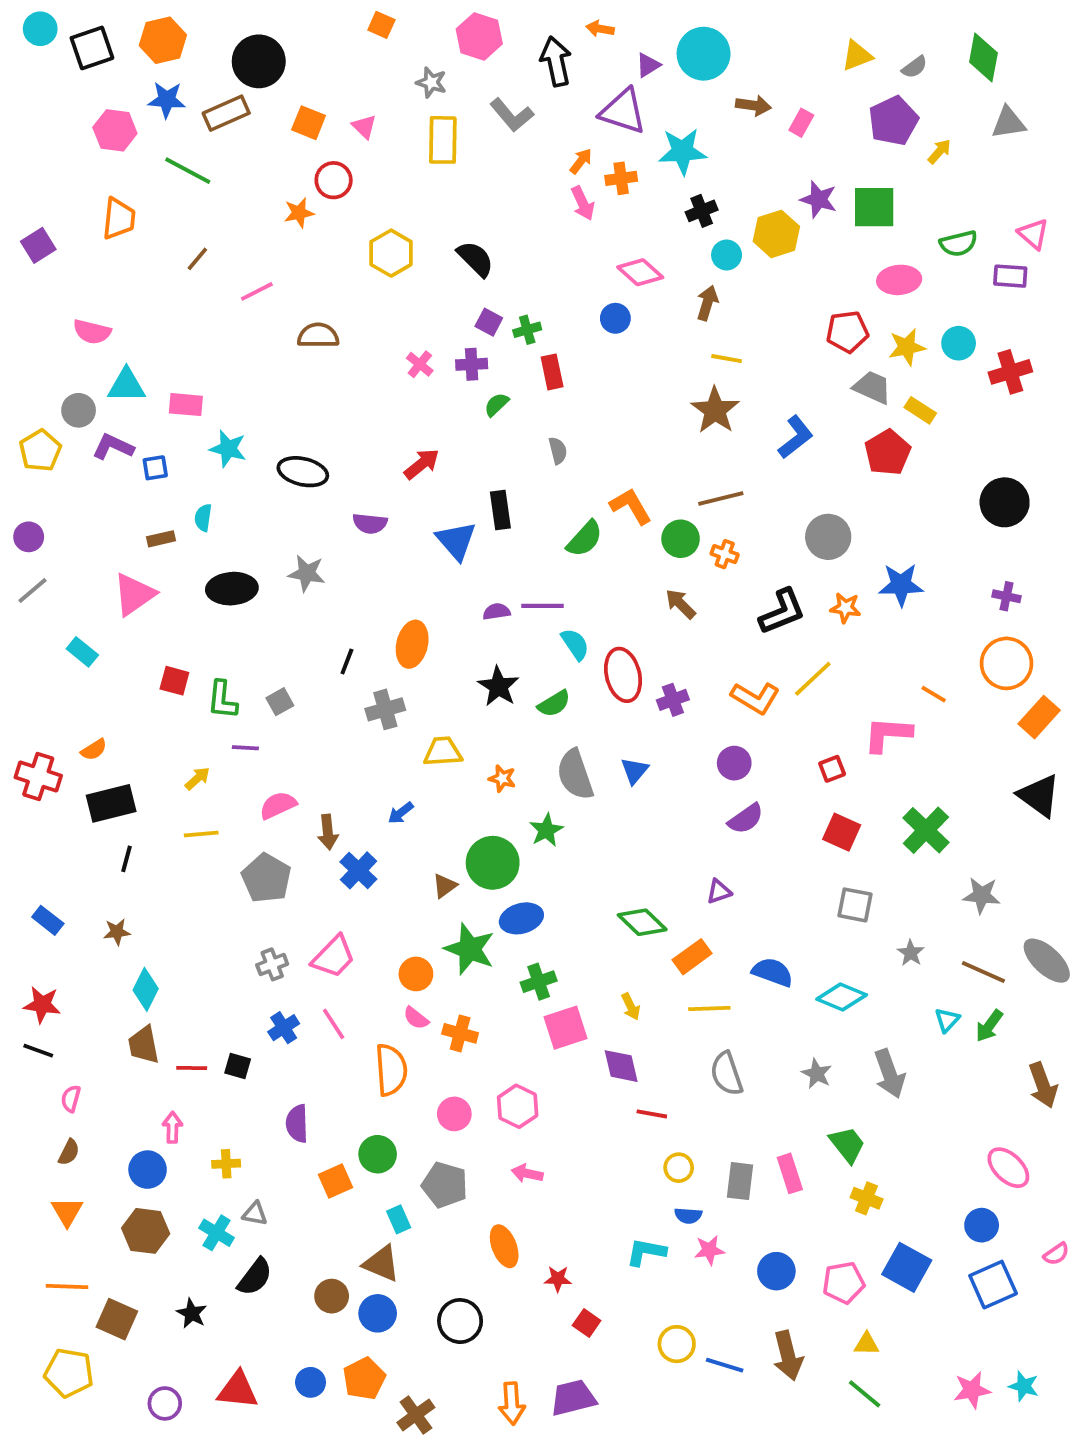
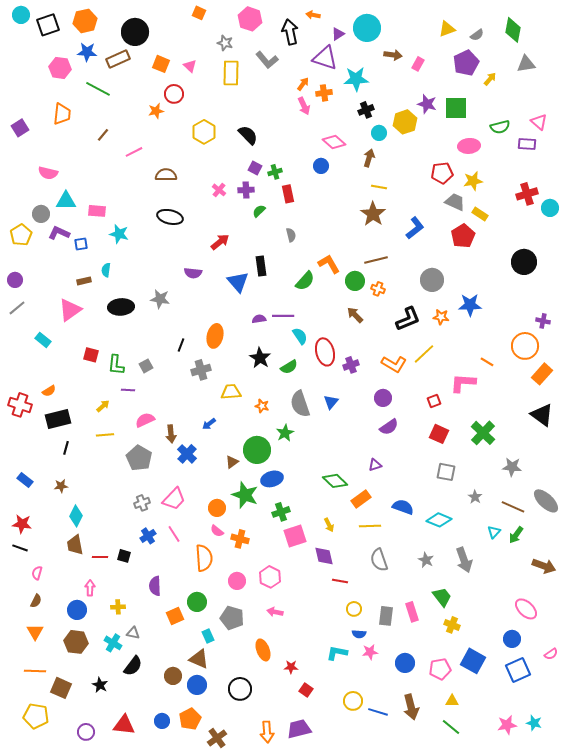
cyan circle: (959, 343) -> (550, 208), moved
black ellipse: (303, 472) -> (170, 217), moved
purple cross: (1006, 596) -> (543, 321), moved
brown arrow: (1043, 1085) -> (544, 566), turned -50

